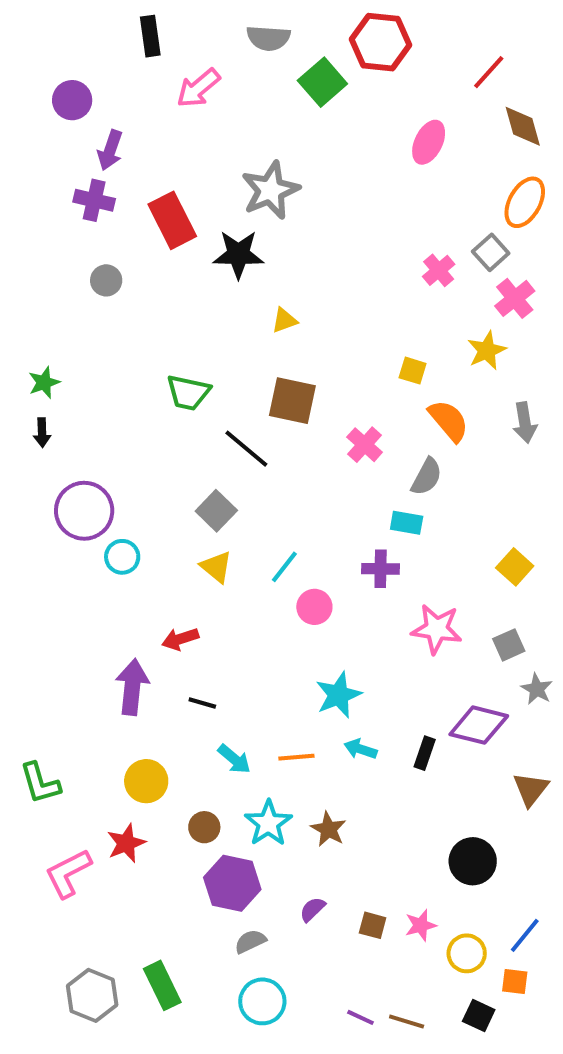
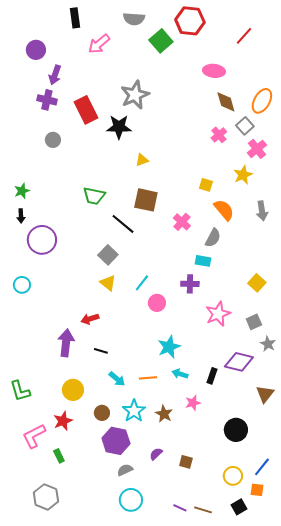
brown diamond: (523, 126) -> (226, 102), moved
pink ellipse: (429, 142) -> (214, 71), turned 70
purple circle: (84, 511) -> (42, 240), moved
cyan circle: (122, 557) -> (22, 285), moved
pink star: (437, 629) -> (218, 314), turned -30
pink star: (421, 925) -> (193, 403), moved
green rectangle: (162, 985) -> (59, 456), moved, size x0.6
black square: (479, 1015) -> (239, 507), turned 35

